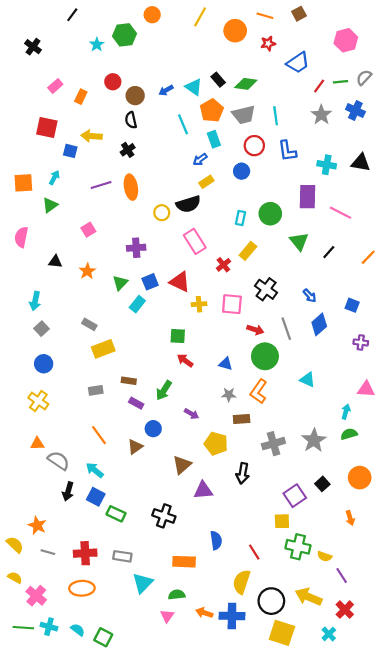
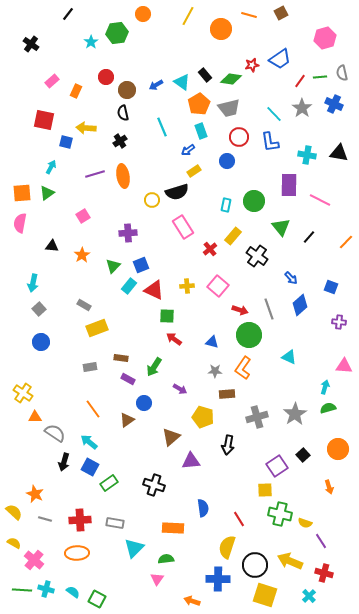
red star: (268, 43) -> (252, 65), moved
gray semicircle: (364, 78) -> (342, 73), turned -56
cyan line: (276, 116) -> (274, 114), moved, turned -36
cyan line: (183, 124) -> (162, 127), moved
orange square: (23, 183) -> (22, 193), moved
red triangle: (180, 282) -> (154, 290), moved
black cross: (266, 289) -> (257, 256), moved
pink square: (232, 304) -> (218, 286), turned 35
yellow cross: (38, 401) -> (23, 393), moved
green rectangle: (116, 514) -> (109, 483), turned -60
red cross: (345, 610) -> (324, 573), turned -30
orange arrow: (204, 613) -> (192, 601), moved

